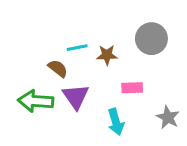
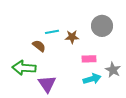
purple triangle: (76, 97) -> (47, 84), moved
gray star: (168, 117) -> (113, 70), moved
cyan arrow: (116, 122) -> (92, 79), moved, turned -90

